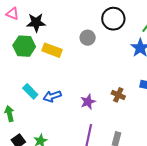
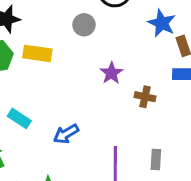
blue arrow: (52, 96) -> (66, 134), moved
purple star: (88, 102) -> (111, 73), moved

